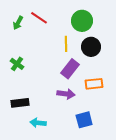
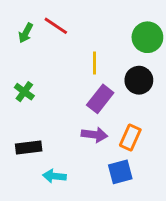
green circle: (82, 21) -> (147, 37), moved
black circle: (91, 47) -> (139, 80), moved
orange rectangle: (94, 84) -> (130, 137), moved, turned -60

